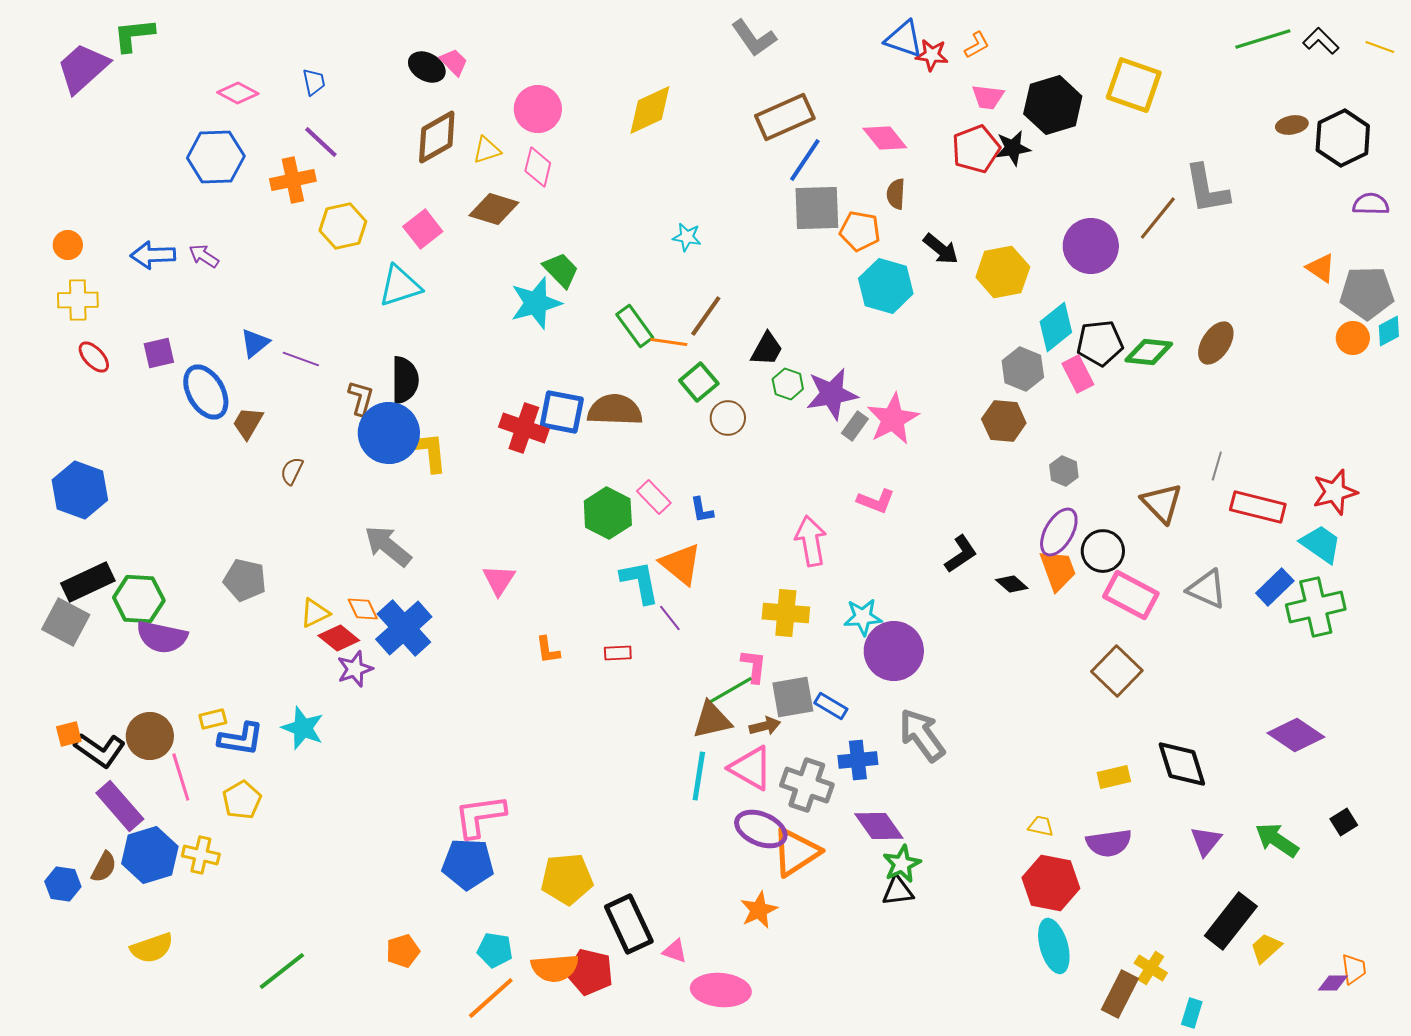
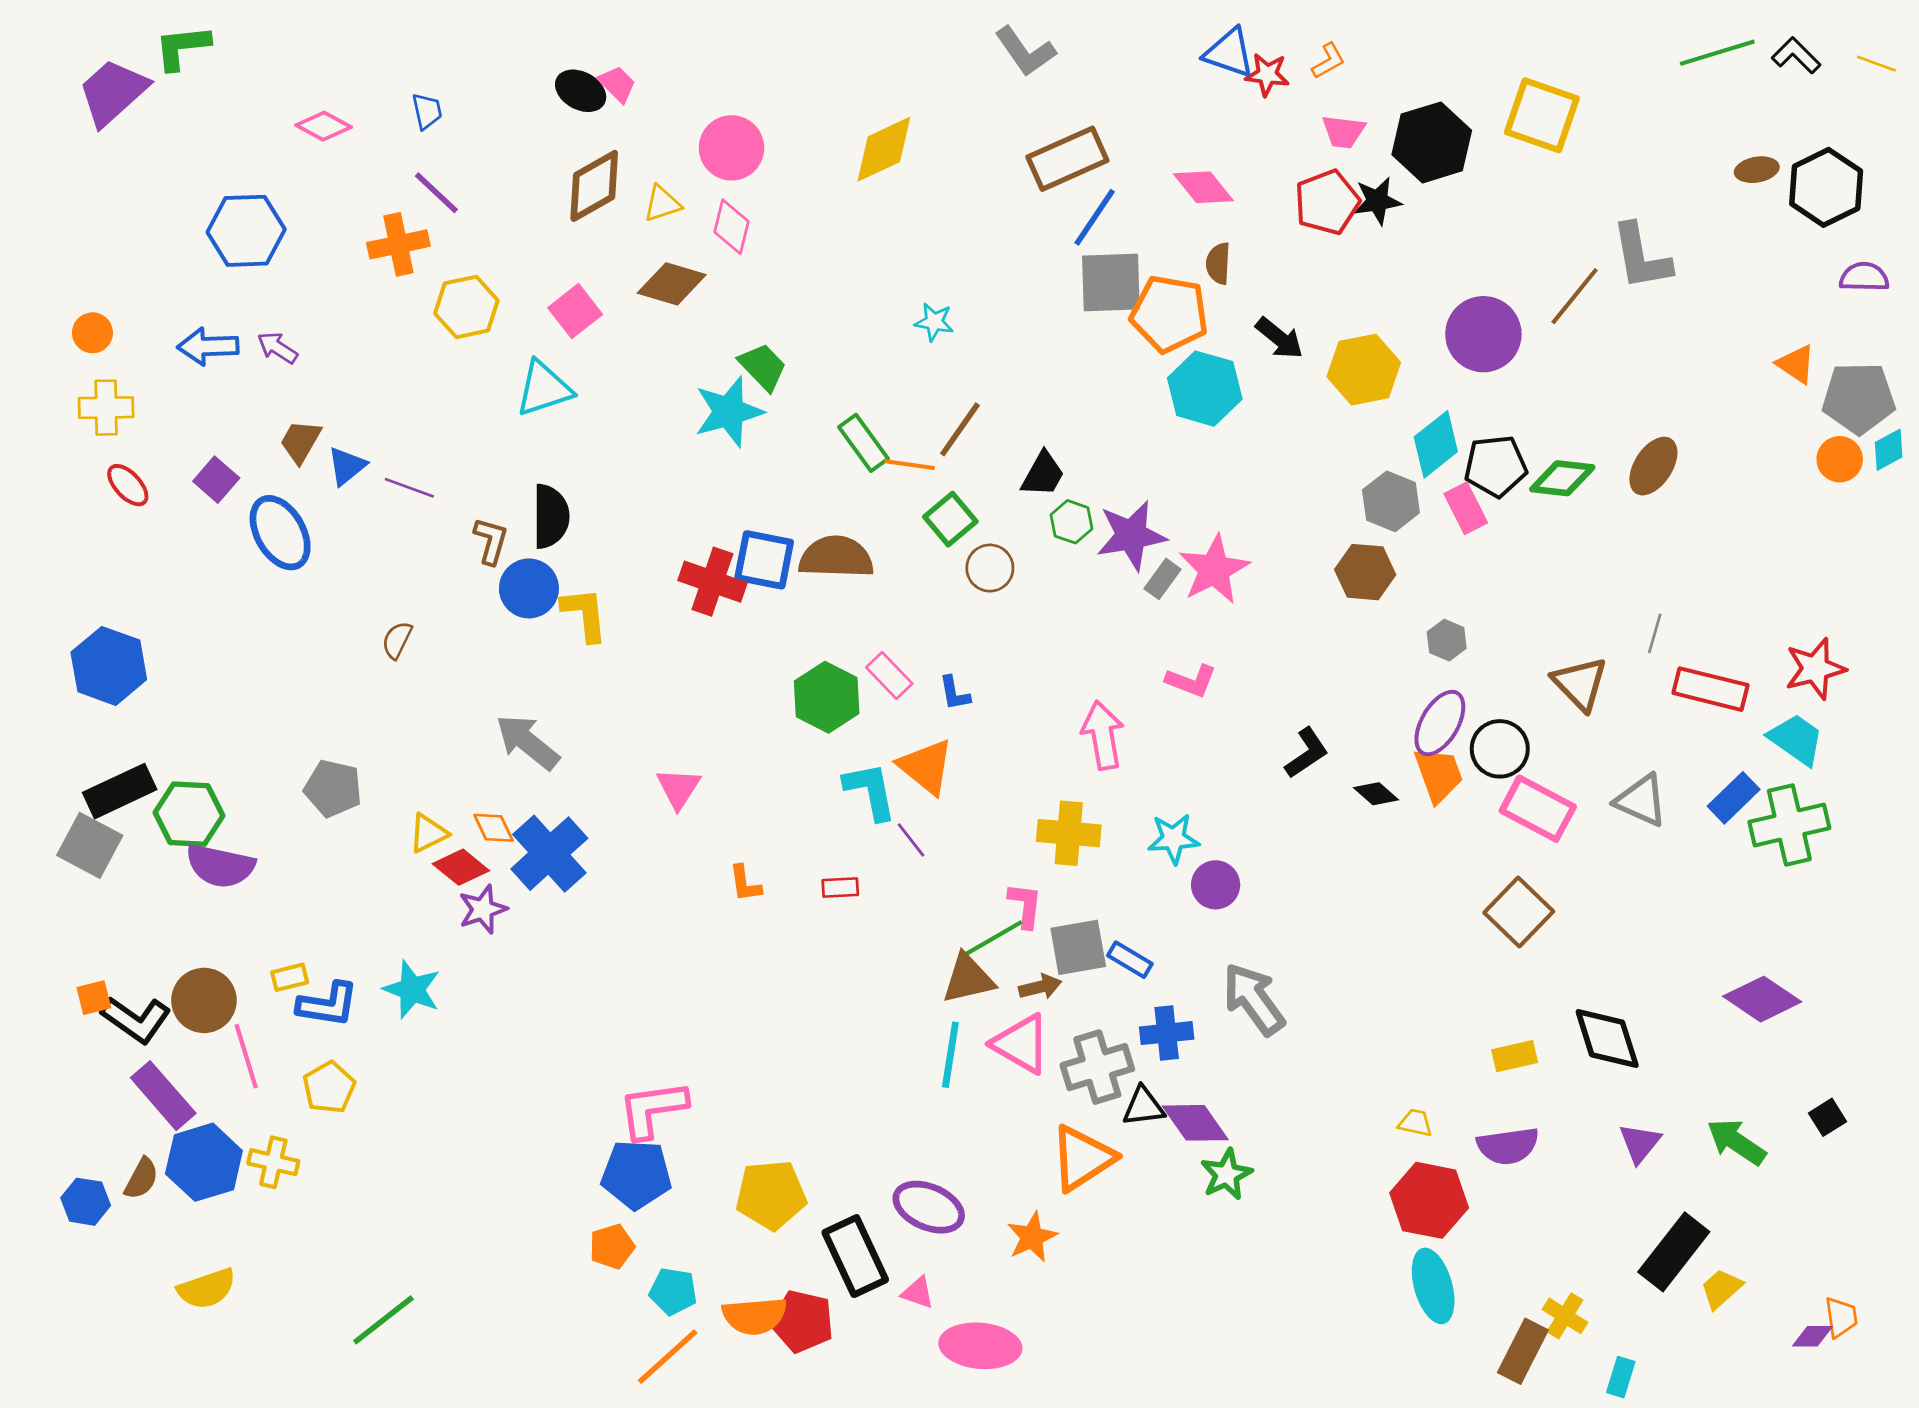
blue hexagon: (216, 157) -> (246, 231), moved
orange pentagon: (860, 231) -> (1169, 314), size x1.4
purple square: (159, 353) -> (216, 480), turned -36
brown trapezoid: (248, 423) -> (300, 442), moved
blue circle: (389, 433) -> (529, 588), size x0.7
purple circle: (894, 651) -> (1216, 885), size x0.6
gray cross: (807, 785) -> (1097, 1067), turned -36
purple ellipse: (761, 829) -> (929, 1207), moved
black triangle: (898, 891) -> (1144, 1106), moved
orange pentagon: (403, 951) -> (612, 1247), moved

